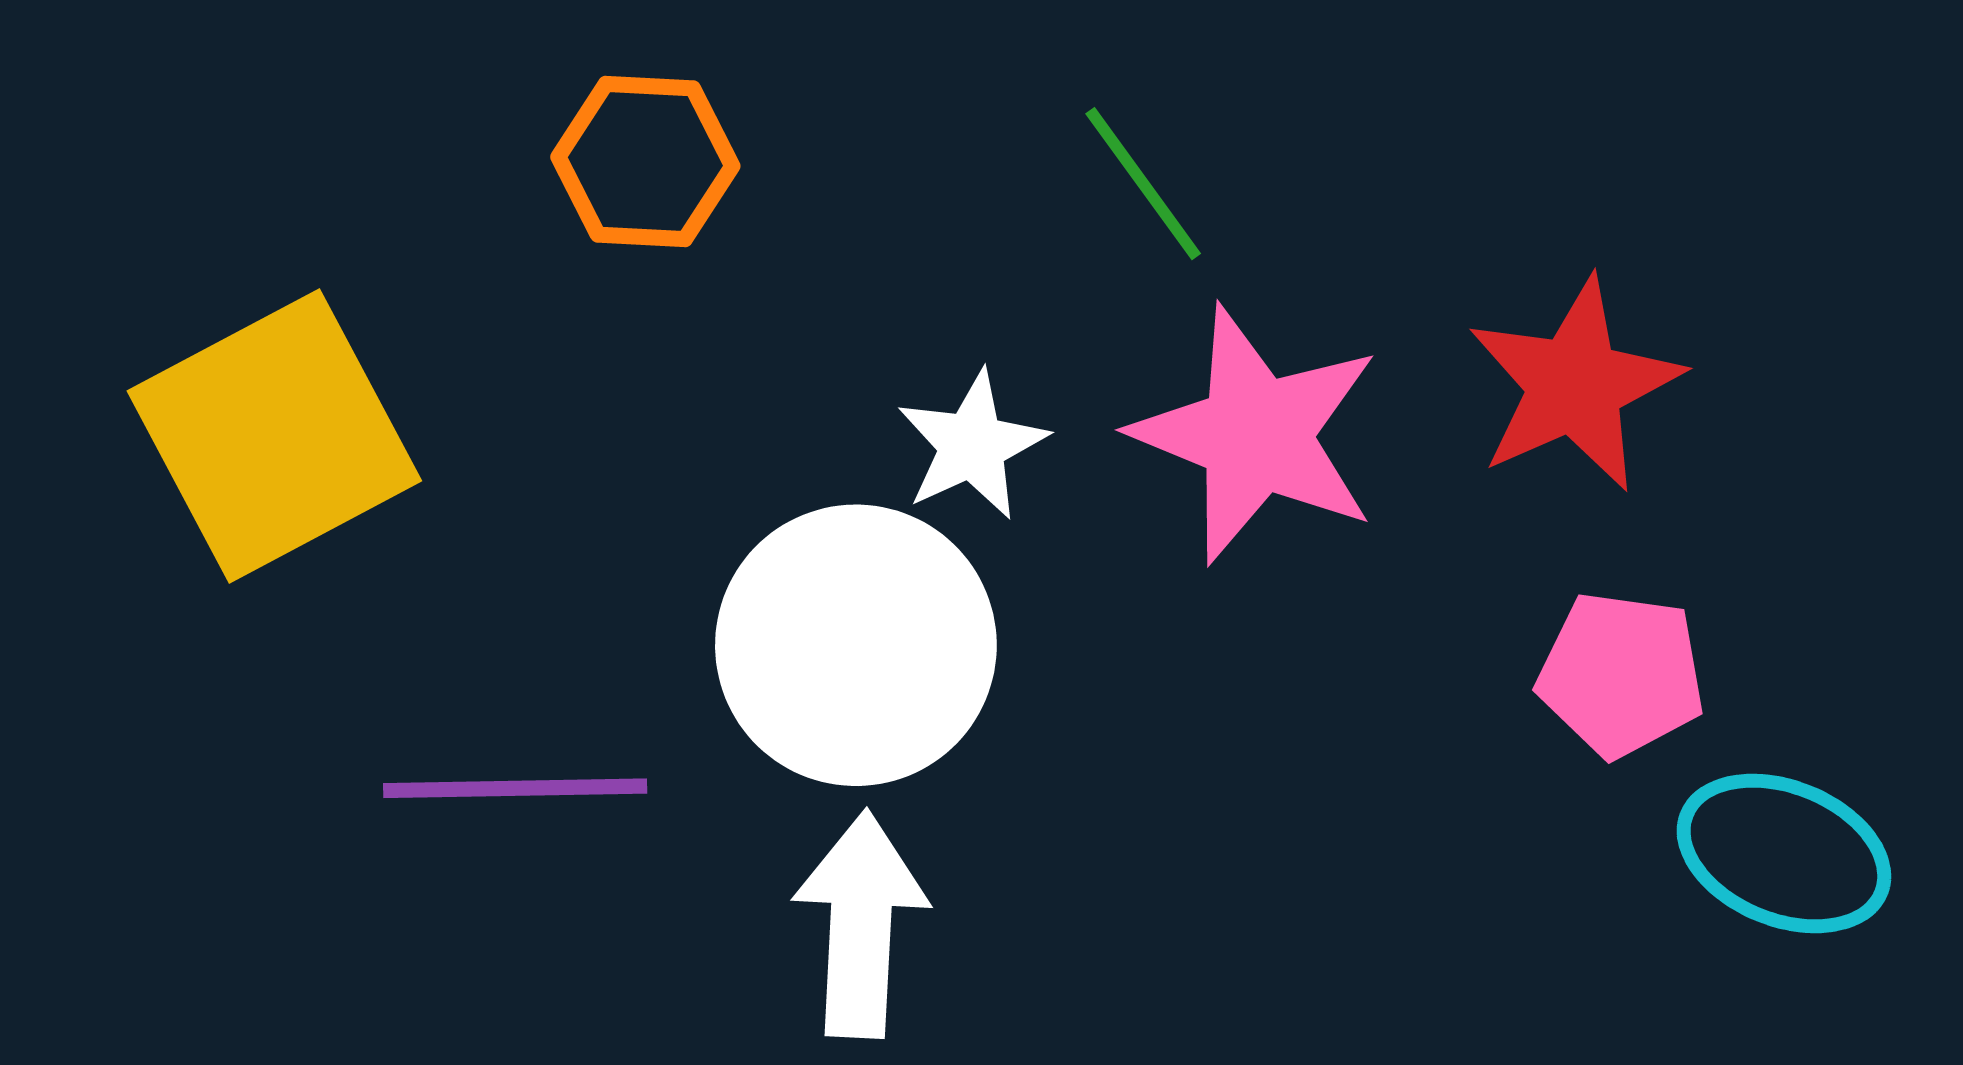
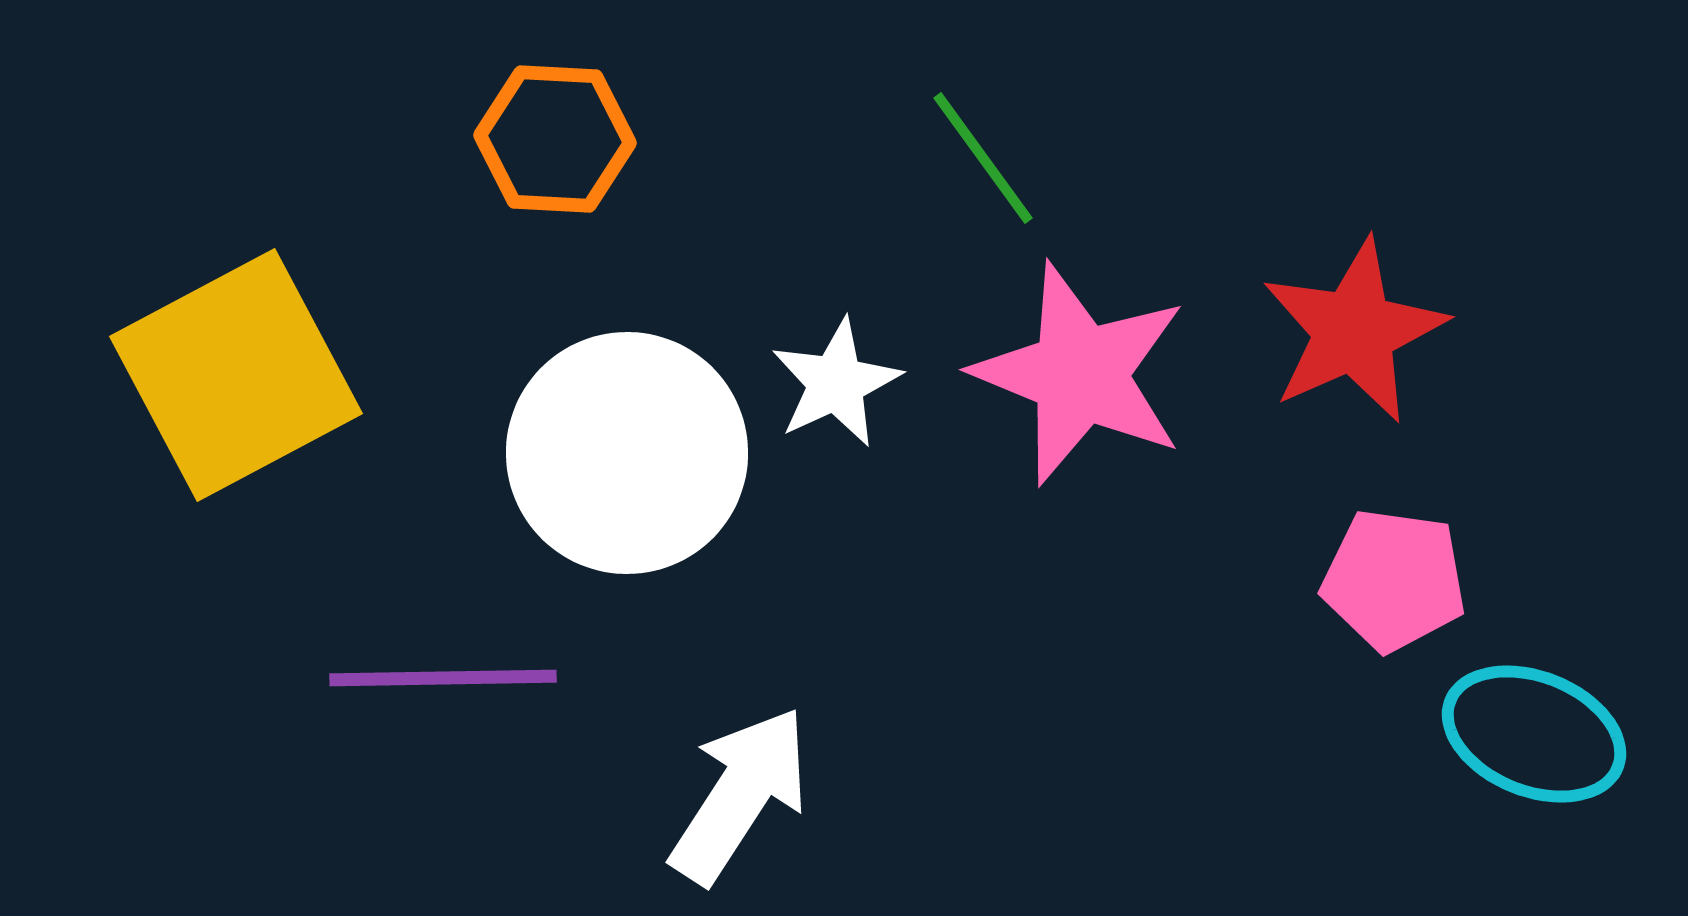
white circle: (856, 645) -> (627, 453), moved
white arrow: (861, 924) -> (740, 795), turned 30

